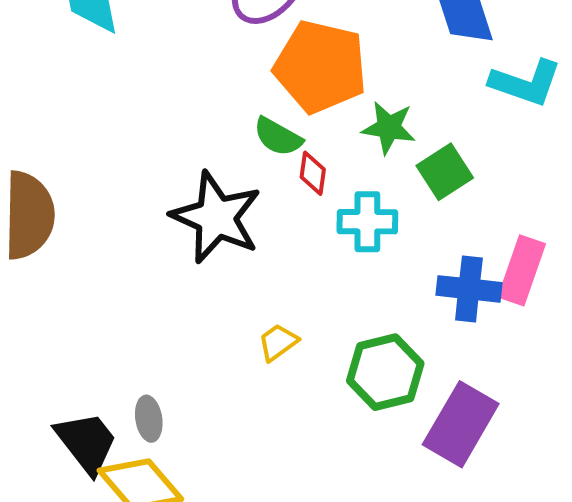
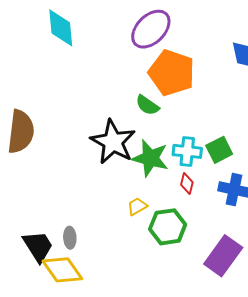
green star: (389, 128) -> (150, 158), moved, size x1.4
green square: (445, 172) -> (219, 150), moved
red diamond: (313, 173) -> (187, 183), moved
green hexagon: (385, 372) -> (168, 227), moved

